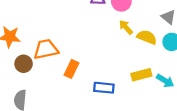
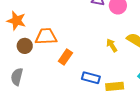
yellow arrow: (126, 27) -> (112, 45), moved
yellow rectangle: (141, 75) -> (115, 86), moved

